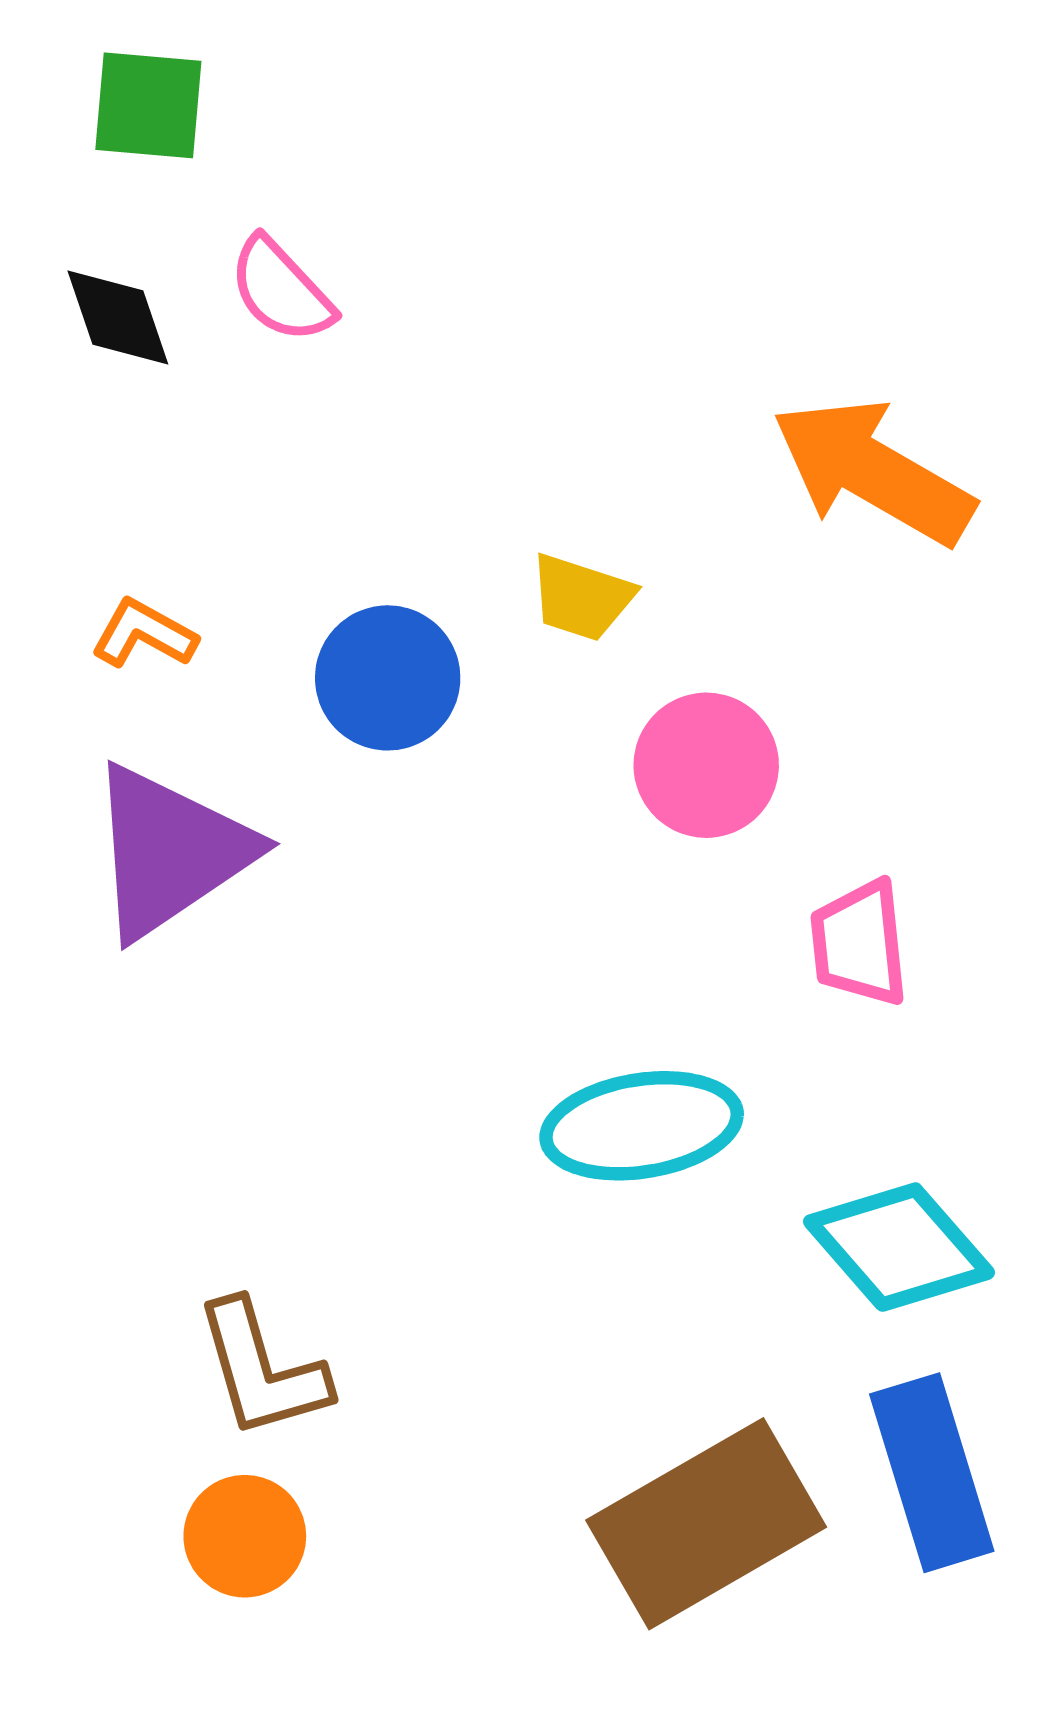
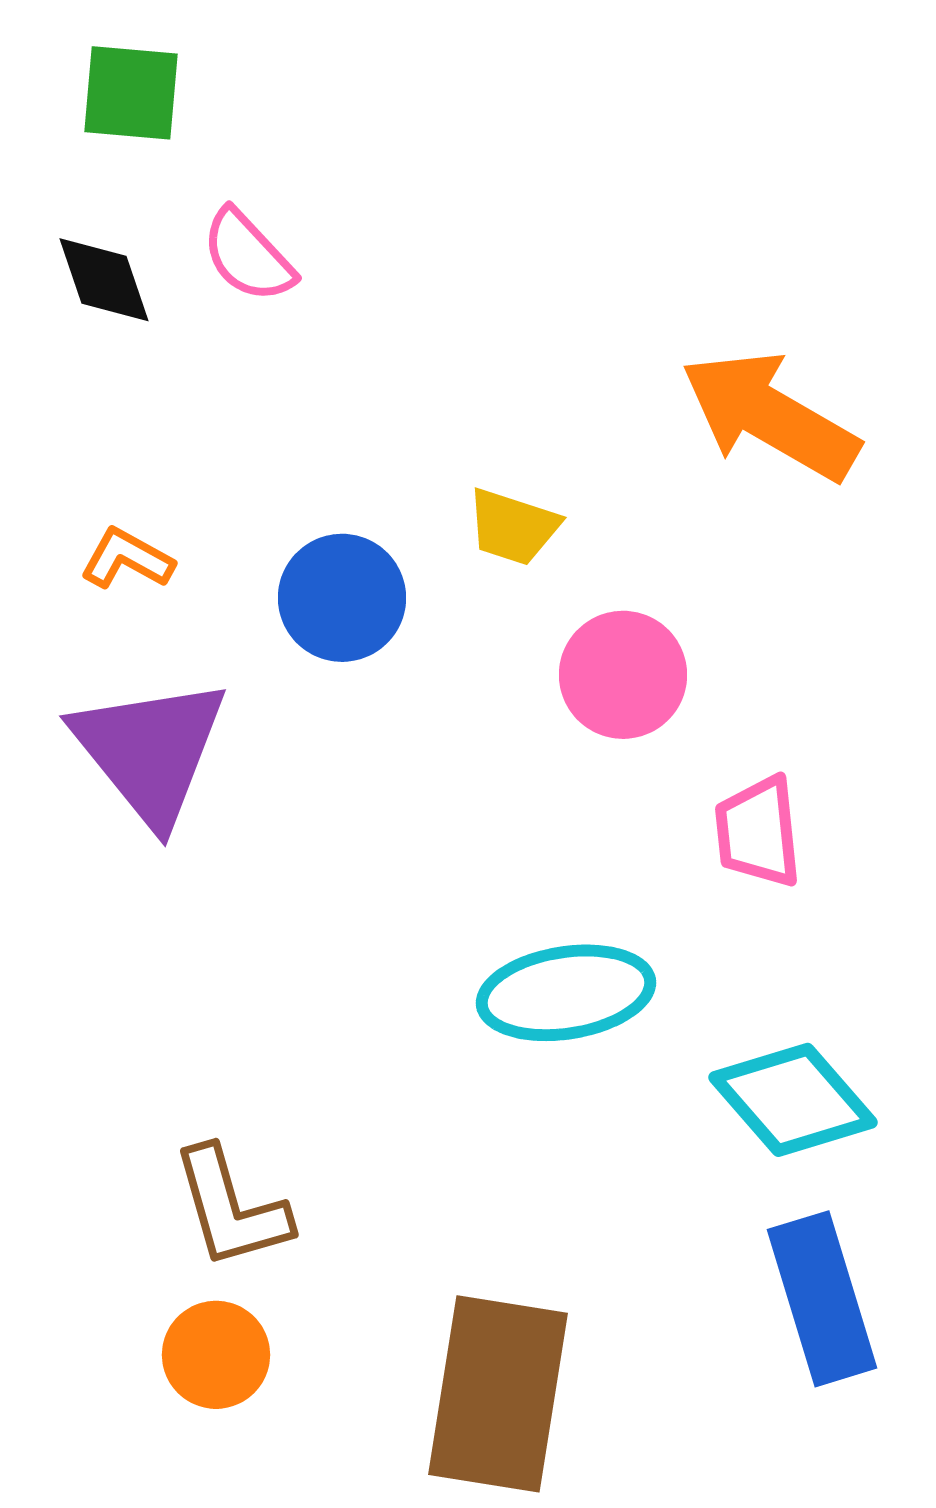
purple triangle: (170, 851) -> (150, 751), turned -35
brown rectangle: (706, 1524) -> (498, 1394), moved, turned -51

